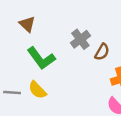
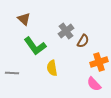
yellow semicircle: (37, 90) -> (52, 68), moved, turned 35

